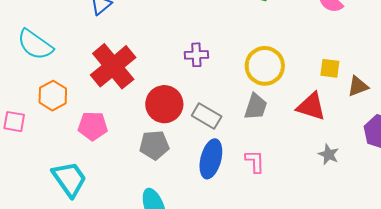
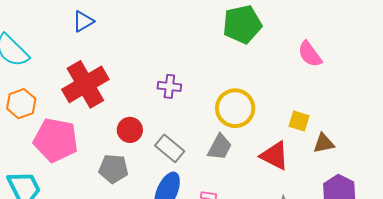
red circle: (164, 104) -> (130, 130), size x0.7
pink pentagon: (93, 126) -> (56, 140), size x1.5

